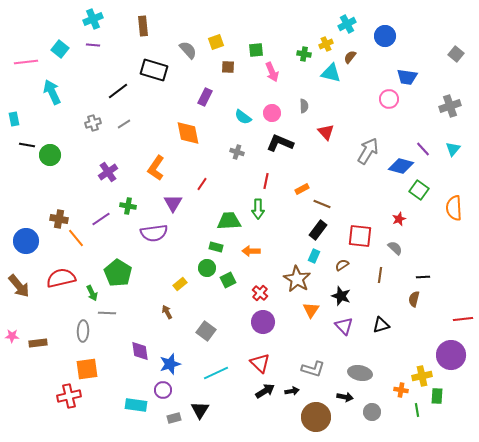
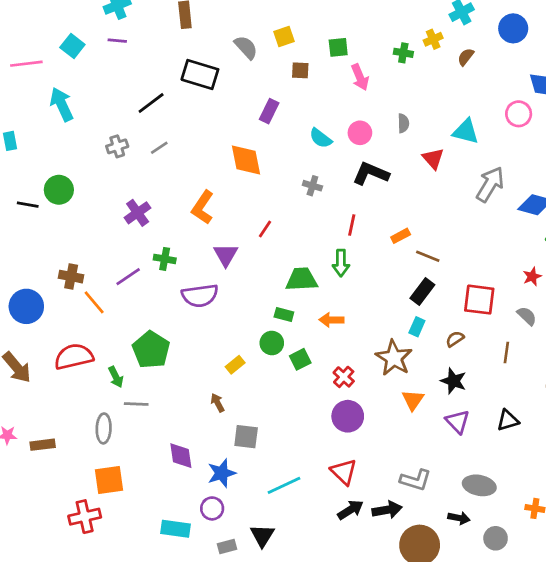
cyan triangle: (331, 73) -> (466, 131), moved
black line: (27, 145) -> (28, 205), moved
gray square: (206, 331) -> (246, 437), moved, turned -30
black arrow: (292, 391) -> (387, 510), size x1.5

